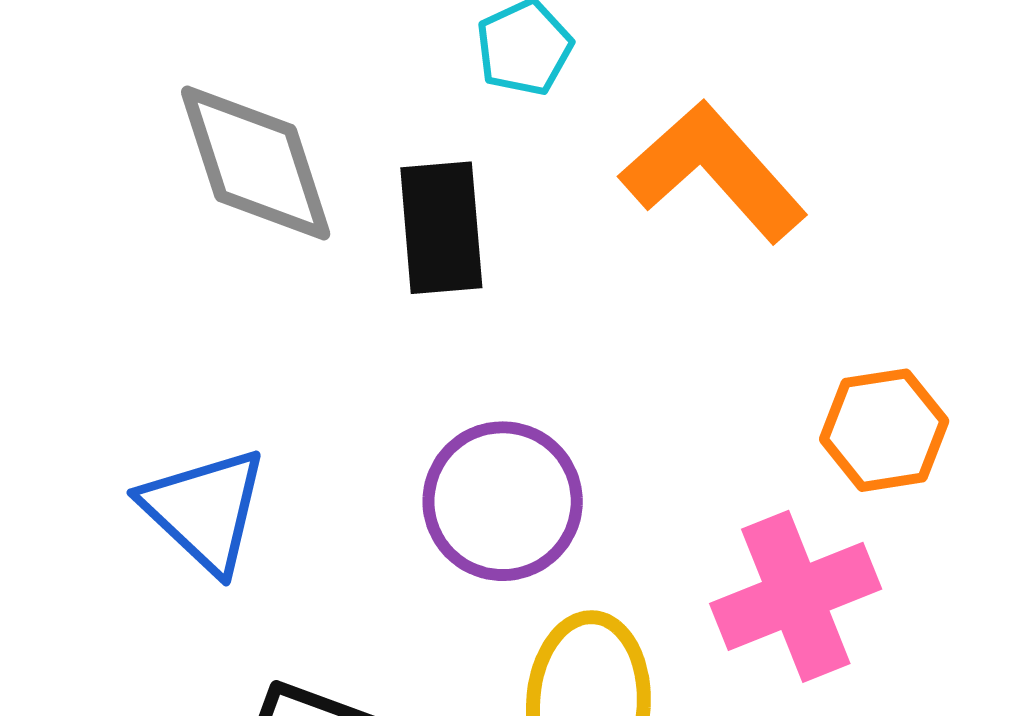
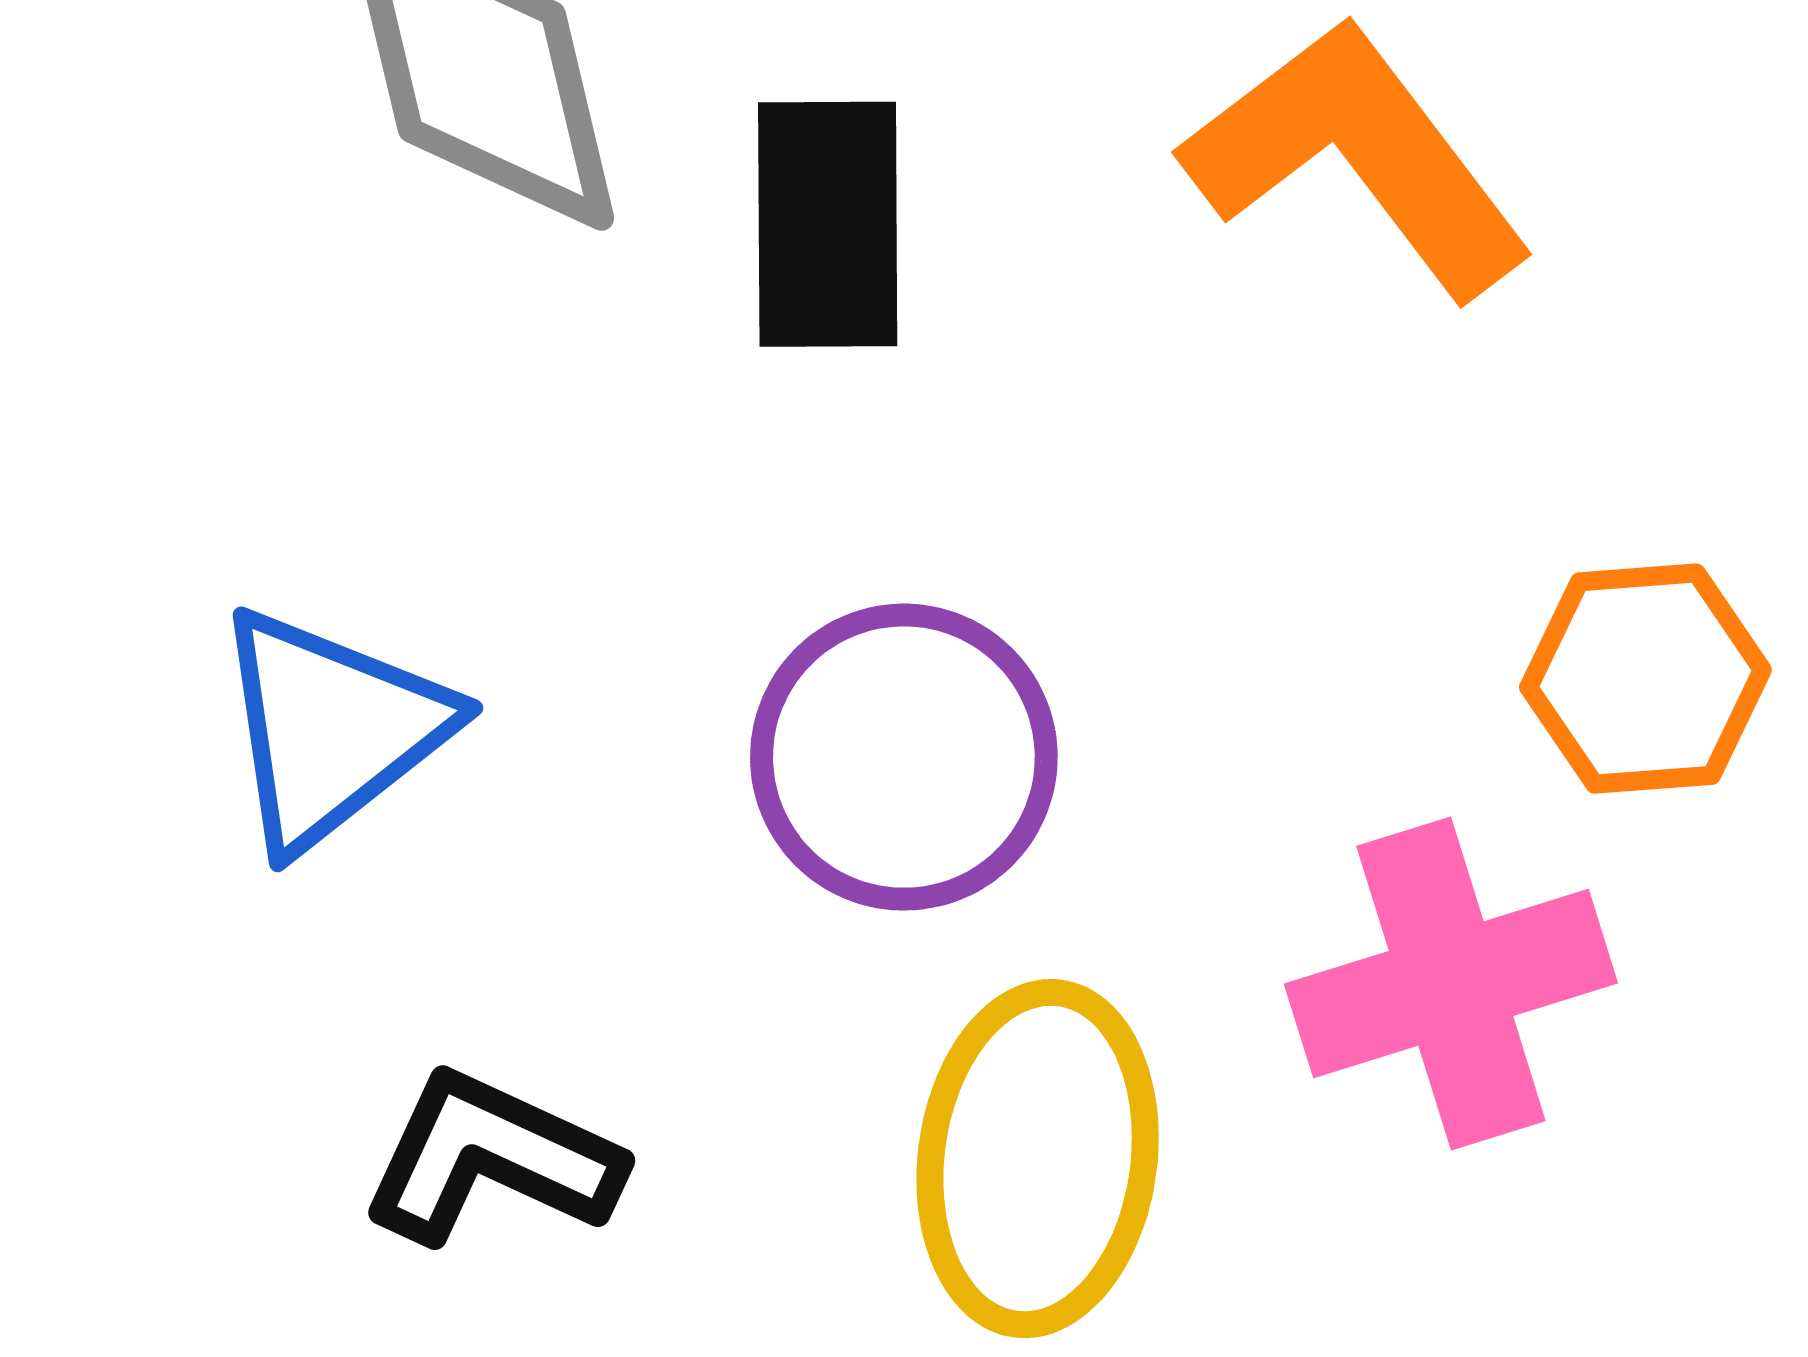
blue triangle: (204, 510) -> (331, 729), turned 34

